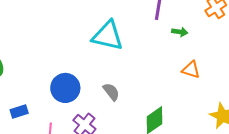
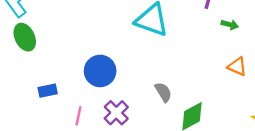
gray semicircle: (111, 92) -> (163, 92), moved

